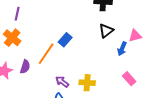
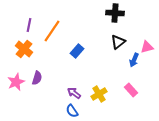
orange line: (46, 54) -> (52, 31), moved
pink rectangle: (129, 79) -> (131, 90), moved
yellow cross: (87, 83) -> (99, 94), turned -35

